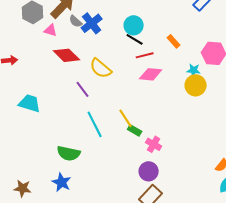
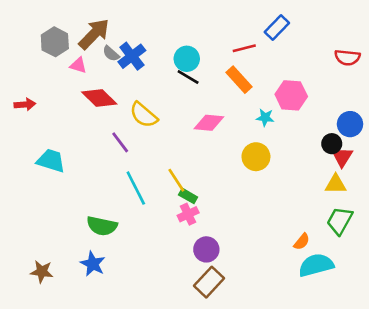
orange rectangle: (174, 41) -> (239, 80), size x1.5
red line: (145, 55) -> (244, 48), moved
yellow circle: (196, 85) -> (256, 157), moved
pink cross: (154, 144) -> (188, 214), moved, turned 35

